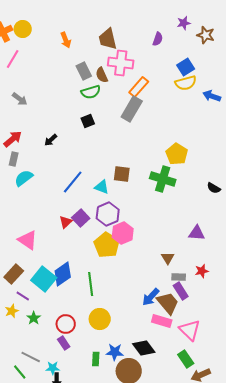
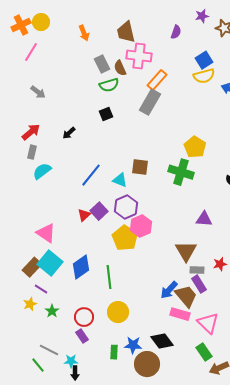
purple triangle: (197, 233) -> (204, 219), moved
brown triangle: (168, 258) -> (186, 251), size x1.6
cyan square: (44, 279) -> (50, 263), moved

